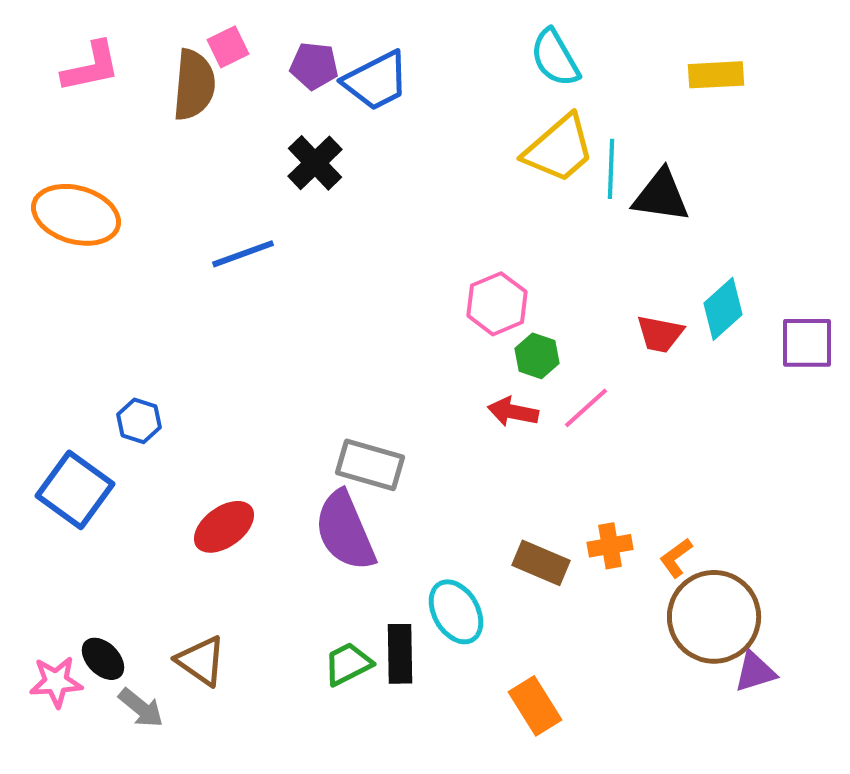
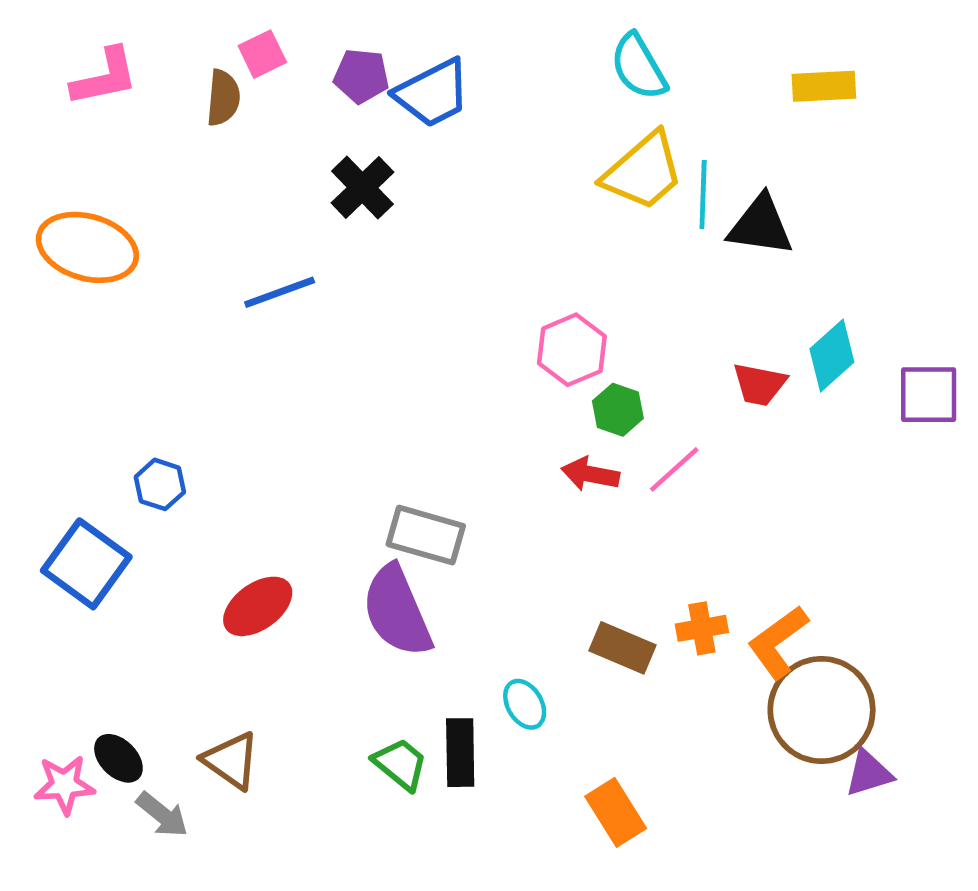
brown semicircle: (194, 85) -> (223, 98), size x0.7
orange L-shape: (676, 558) -> (778, 642), size x1.6
cyan ellipse: (456, 612) -> (525, 704), size x0.7
green trapezoid: (348, 664) -> (400, 764), turned 66

